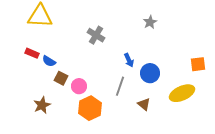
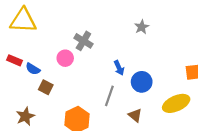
pink circle: (79, 86) -> (65, 58), moved

